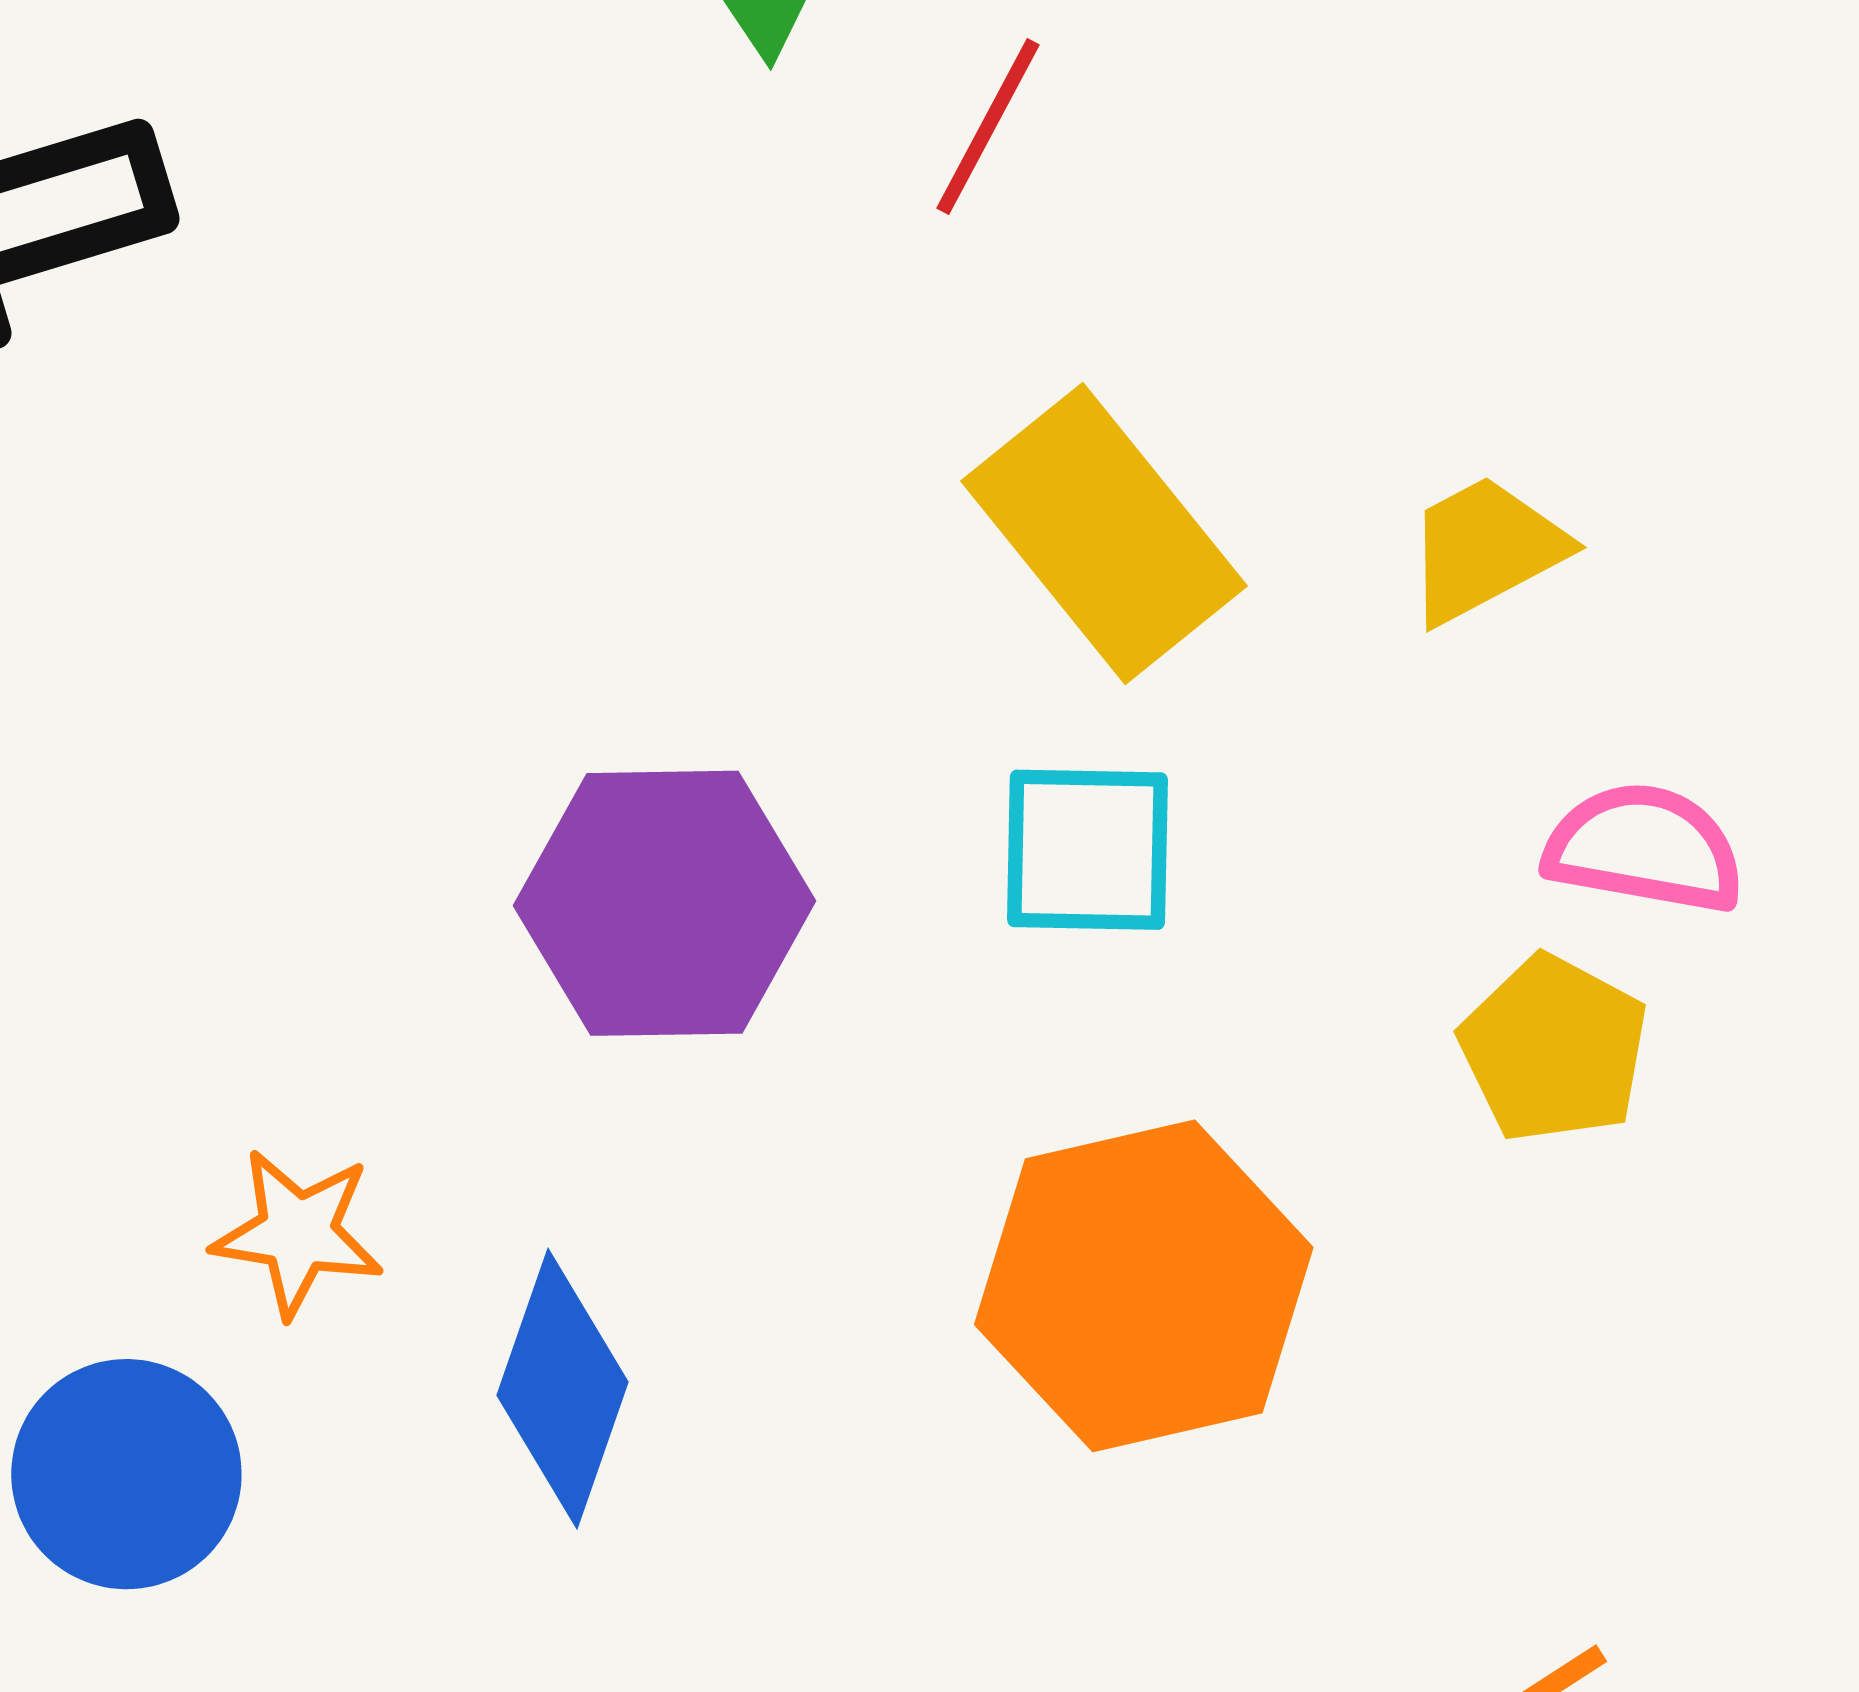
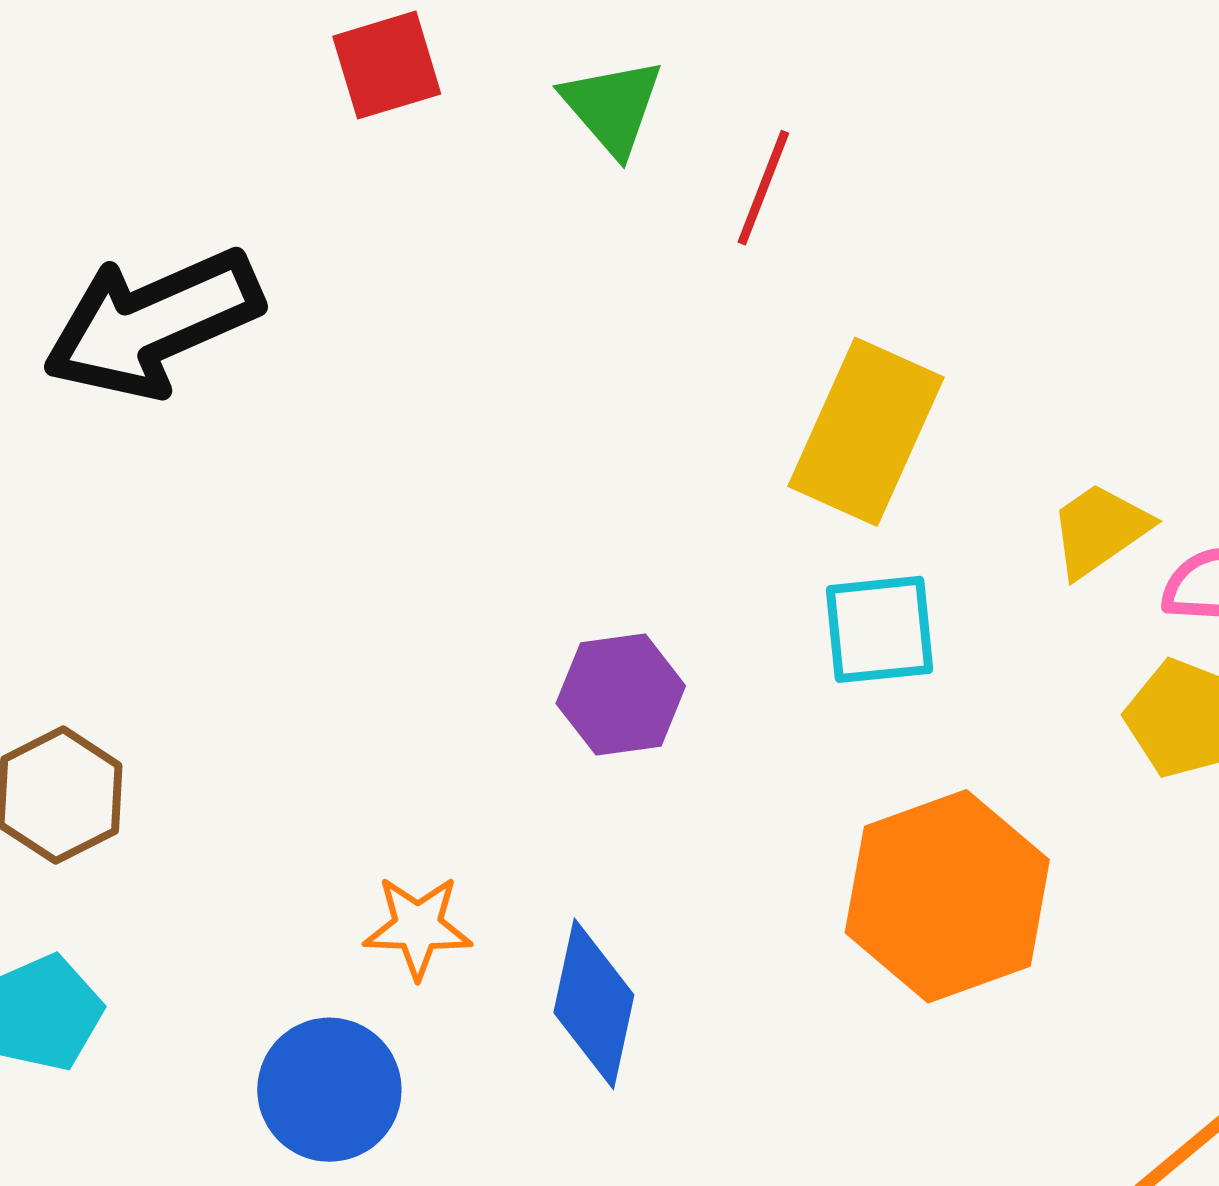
yellow rectangle: (1104, 534) -> (866, 432), turned 70
yellow trapezoid: (1485, 549) -> (1099, 530), moved
purple hexagon: (665, 903) -> (621, 695), size x0.7

